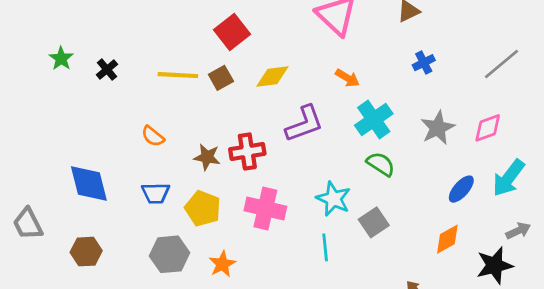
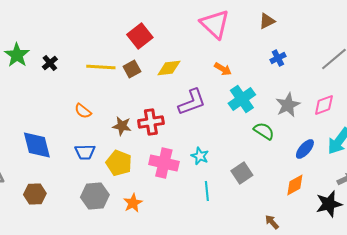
green star: (61, 58) -> (17, 55), size x1.4
green semicircle: (381, 164) -> (264, 131), moved
cyan star: (333, 199) -> (200, 156), moved, size x0.7

